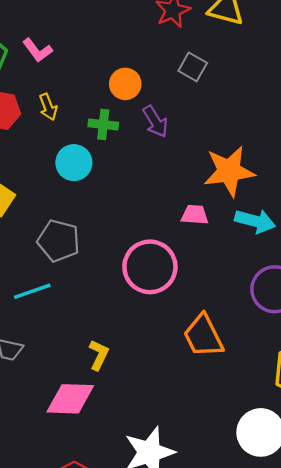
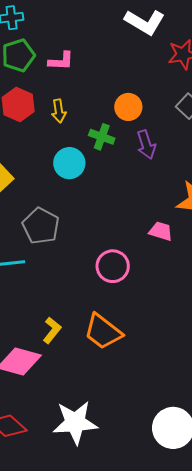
pink L-shape: (37, 50) -> (61, 61), turned -64
pink circle: (150, 267) -> (113, 266), size x0.7
orange trapezoid: (203, 336) -> (103, 332), moved, turned -39

